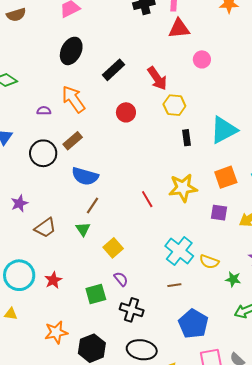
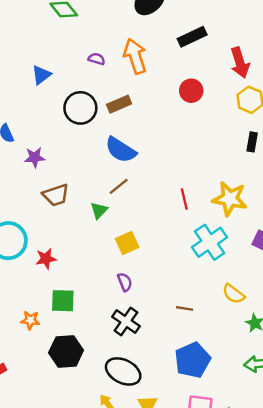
cyan cross: (179, 251) -> (210, 242), moved
green square: (96, 294) -> (63, 301), moved
orange star: (56, 332) -> (30, 320), size x0.7

